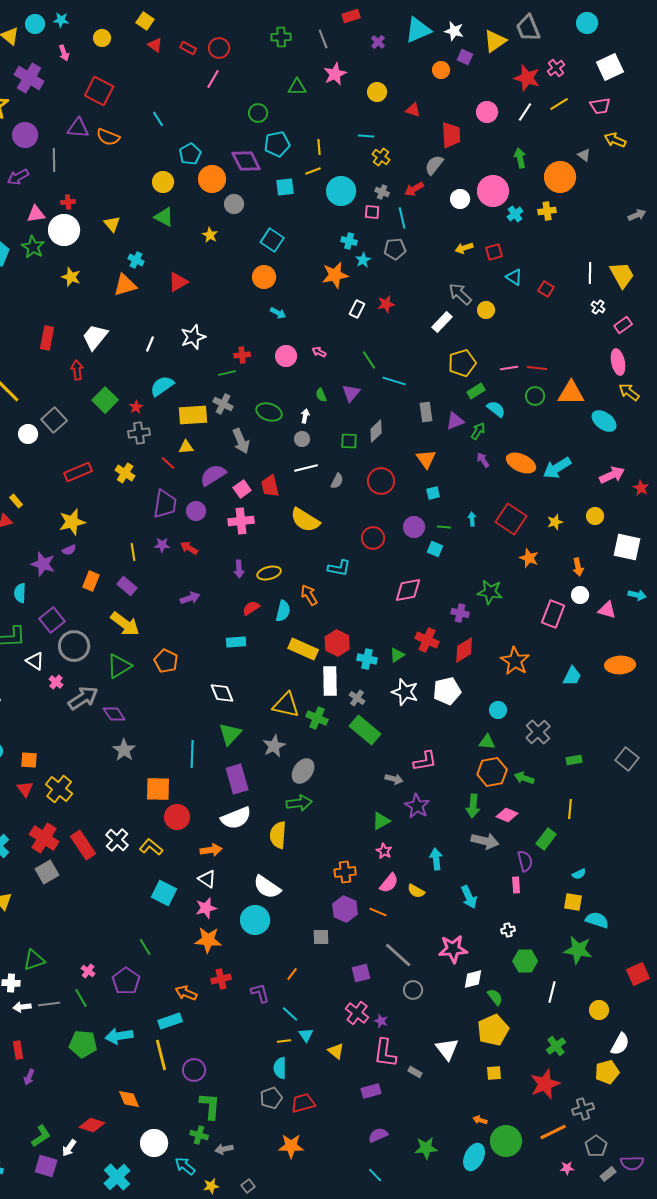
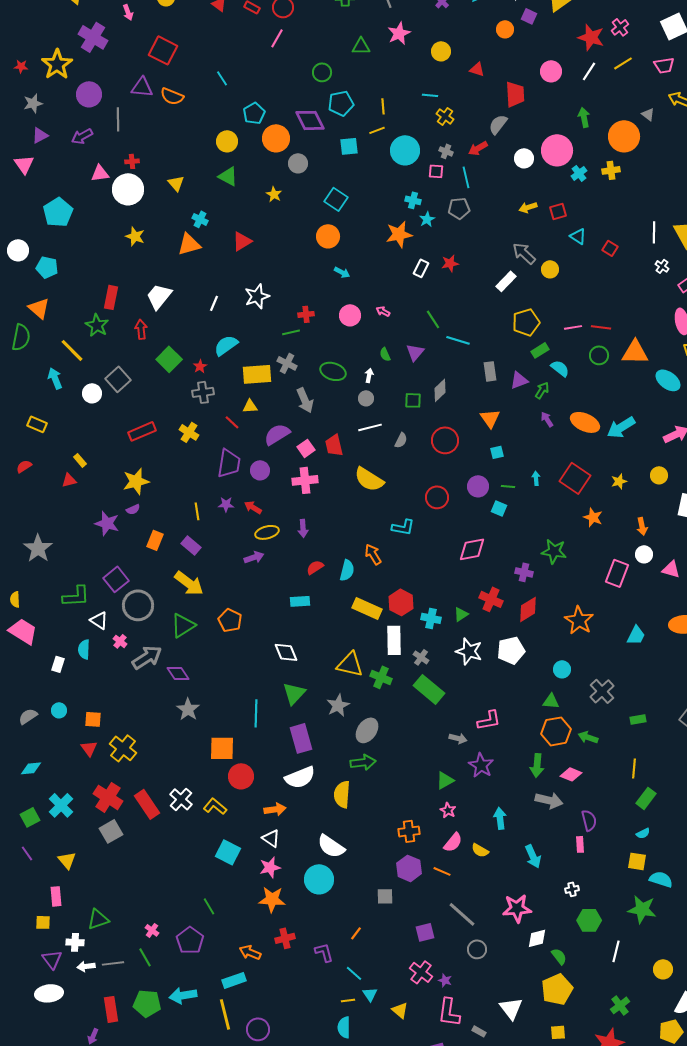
green star: (33, 247) -> (97, 325), moved
yellow ellipse: (269, 573) -> (267, 532), moved
cyan semicircle: (20, 593) -> (84, 649), moved
green rectangle: (546, 839) -> (646, 798), moved
red rectangle: (18, 1050) -> (111, 1009), moved, size x1.4

